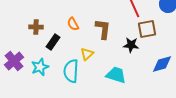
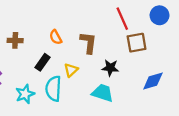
black rectangle: (53, 42) -> (43, 62), moved
black star: (131, 45) -> (110, 68), moved
cyan star: (40, 67) -> (25, 94), moved

